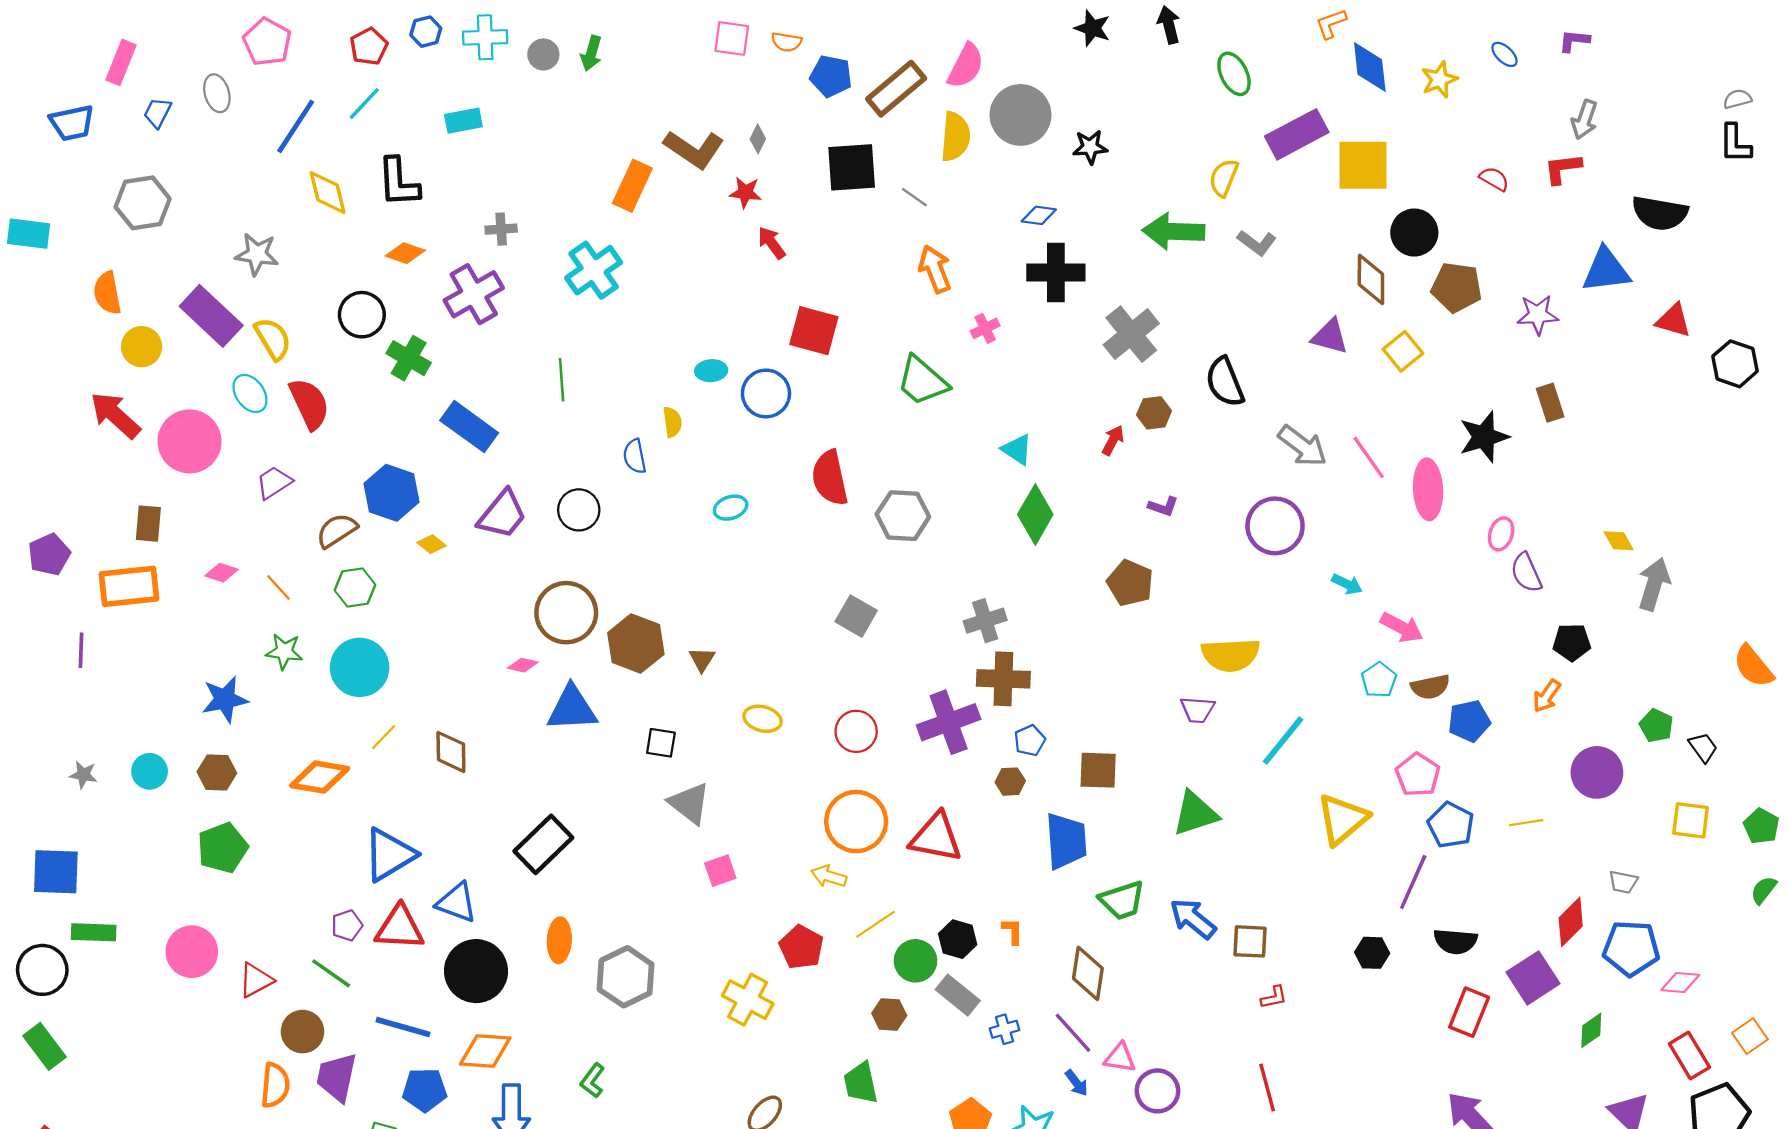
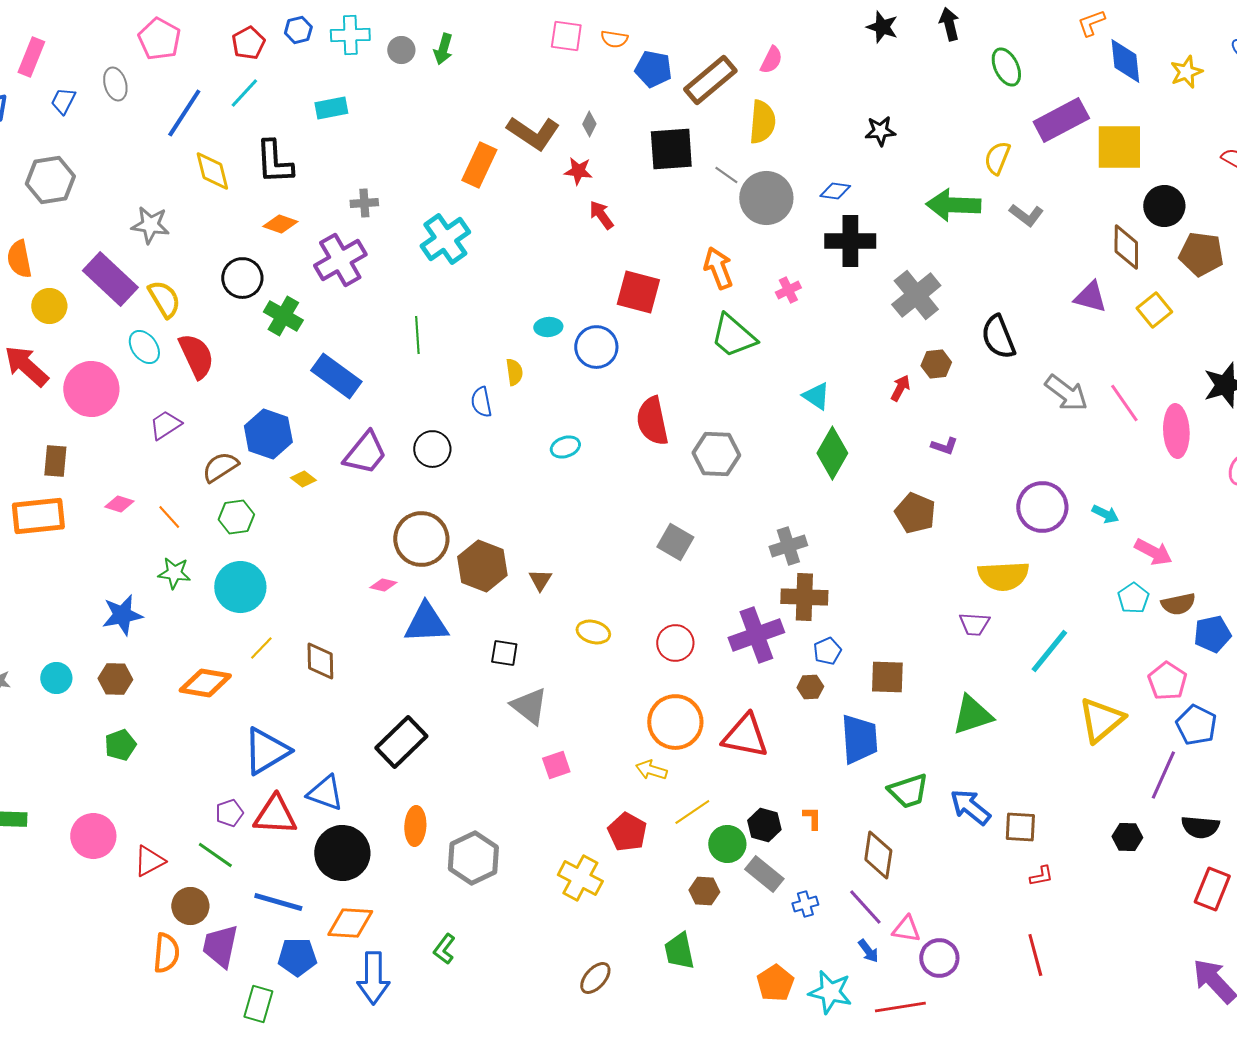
pink semicircle: (966, 66) -> (771, 60), size x0.7
gray circle: (1021, 115) -> (766, 198), moved
orange arrow: (935, 269) -> (718, 268), moved
purple circle: (1275, 526) -> (1042, 507), moved
green pentagon: (223, 848) -> (120, 745), size x0.7

